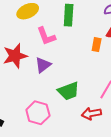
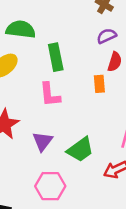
pink L-shape: (46, 36) -> (50, 95), moved, turned 30
purple triangle: (43, 65) -> (43, 141), moved

